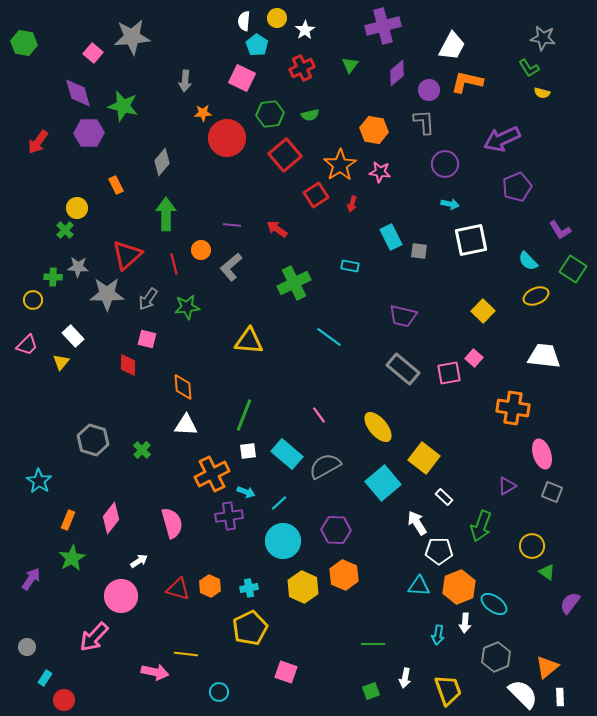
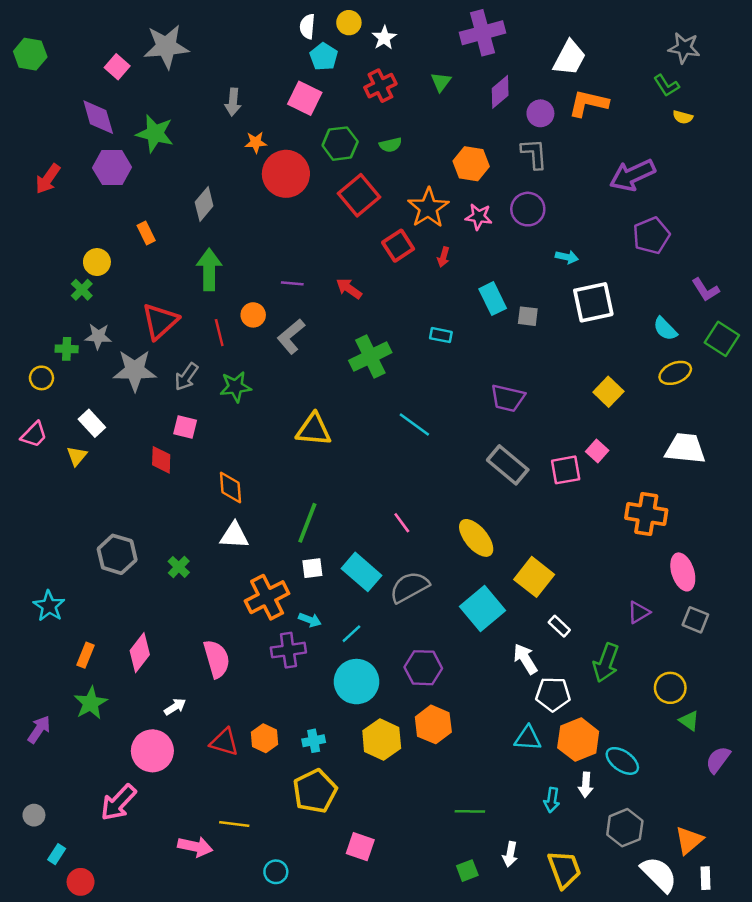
purple circle: (445, 164) -> (528, 209), moved

